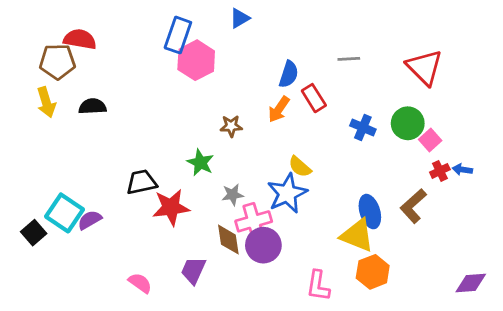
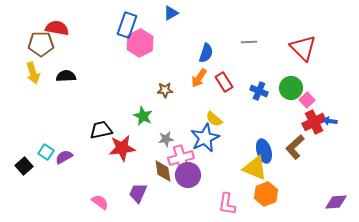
red rectangle: (314, 98) -> (224, 82), moved
red cross: (440, 171) -> (314, 122), size x1.6
cyan square: (64, 213) -> (46, 152), size x0.6

